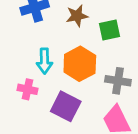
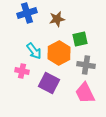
green square: (109, 30) -> (80, 39), moved
cyan arrow: (44, 61) -> (34, 51), turned -36

